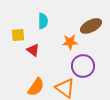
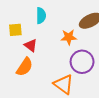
orange semicircle: (36, 87) -> (25, 67), moved

